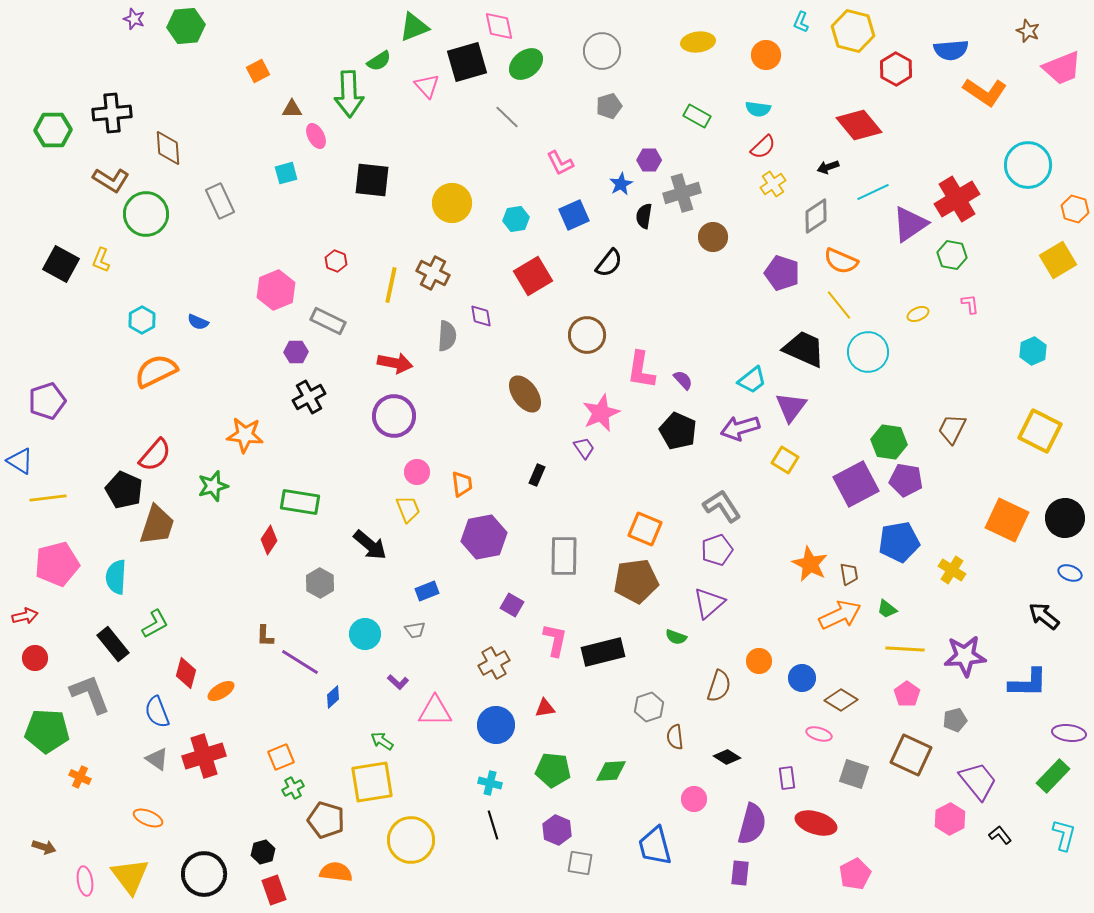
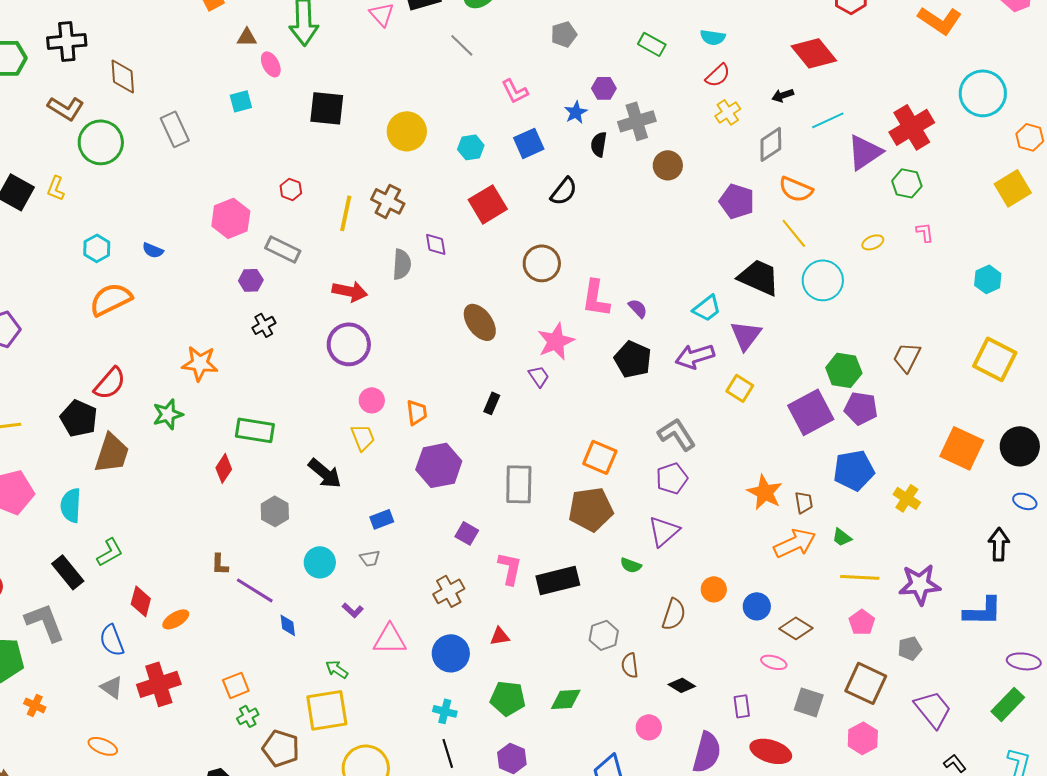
black cross: (309, 397) -> (264, 325), size x0.7
black arrow: (1044, 616) -> (999, 544), turned 52
blue diamond: (333, 697) -> (288, 625), turned -55
pink hexagon: (950, 819) -> (863, 738), moved

